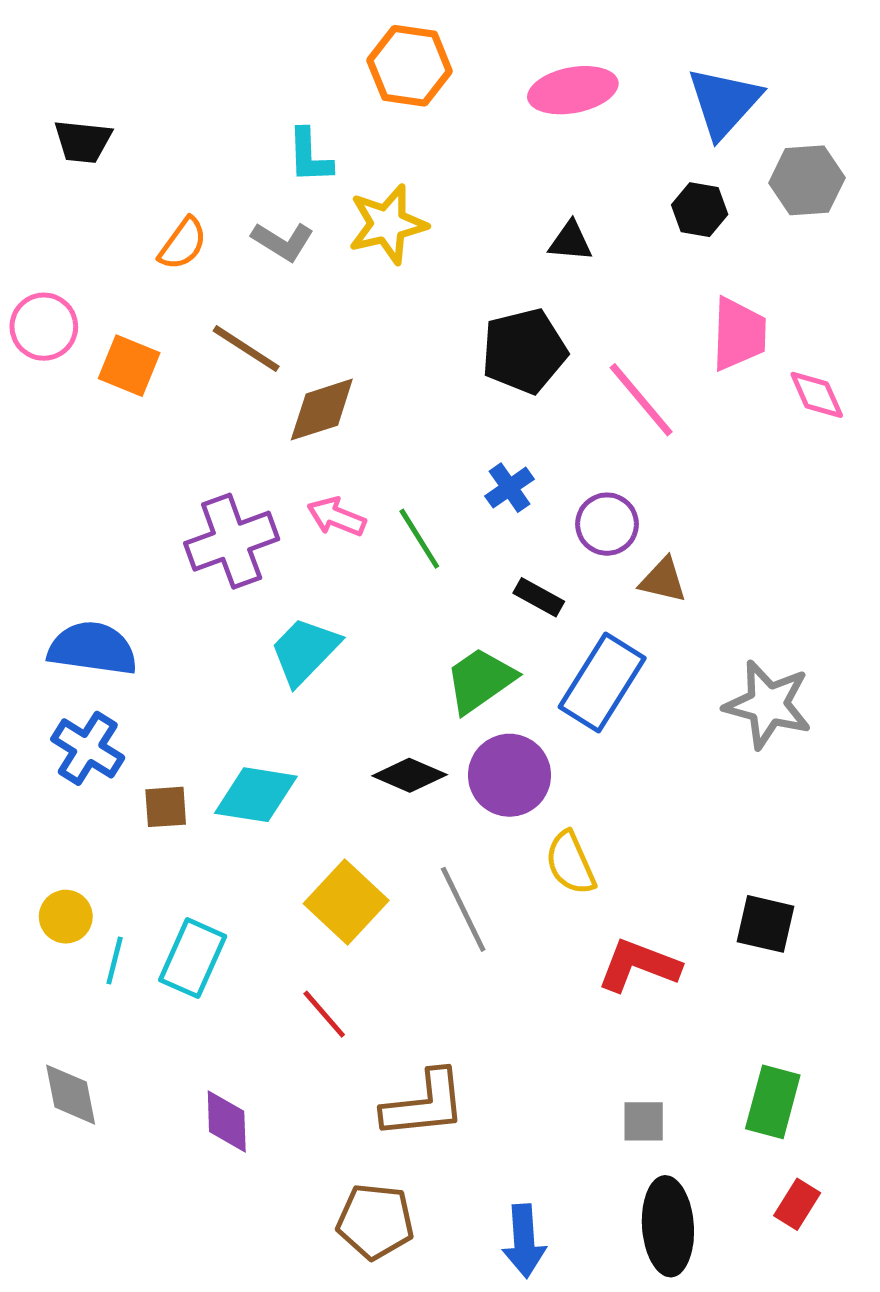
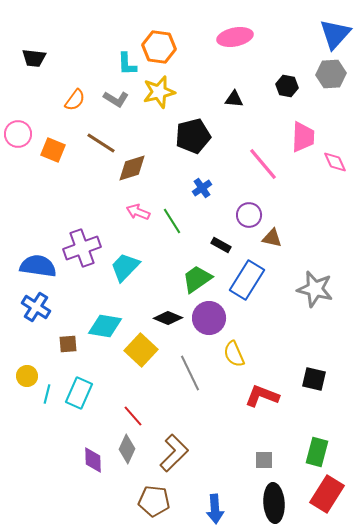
orange hexagon: (410, 66) -> (159, 47), moved
blue triangle: (724, 102) -> (335, 34), moved
black pentagon: (524, 351) -> (193, 136), moved
blue cross: (509, 488) -> (202, 188), moved
purple cross: (232, 541) -> (82, 248), moved
brown square: (166, 807) -> (68, 344), moved
yellow square: (346, 902) -> (141, 350), moved
gray diamond: (71, 1095) -> (127, 449), moved, turned 36
brown L-shape: (424, 1104) -> (174, 453), turned -39
red rectangle: (797, 1204) -> (327, 494), size x1.8

